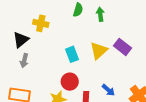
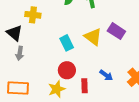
black triangle: (21, 40) -> (14, 33), turned -36
yellow triangle: (99, 51) -> (93, 37), turned -36

